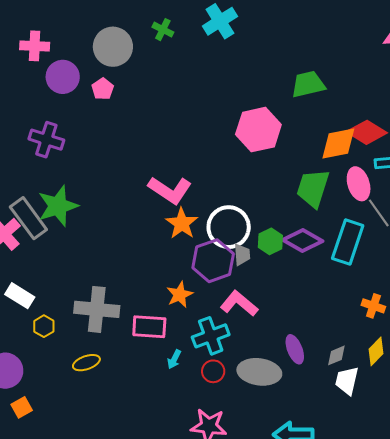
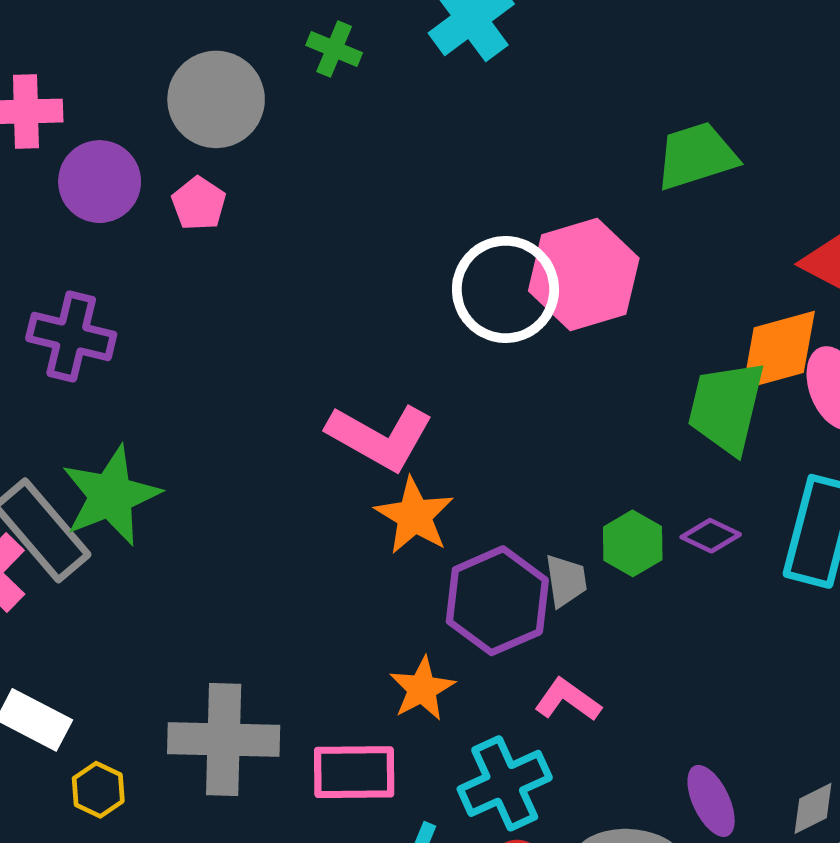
orange diamond: (338, 144) -> (779, 350), moved
white circle: (229, 227) -> (505, 289), moved
purple diamond: (303, 241) -> (711, 536), size x0.6
pink L-shape: (239, 304) -> (568, 700), size x0.7

